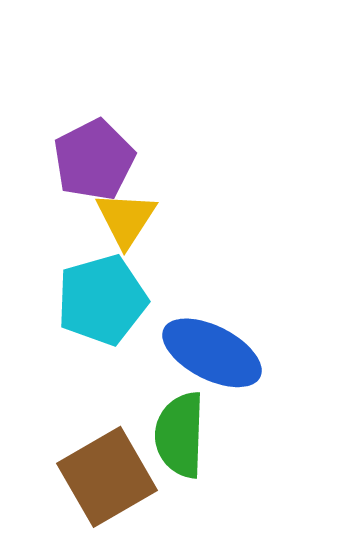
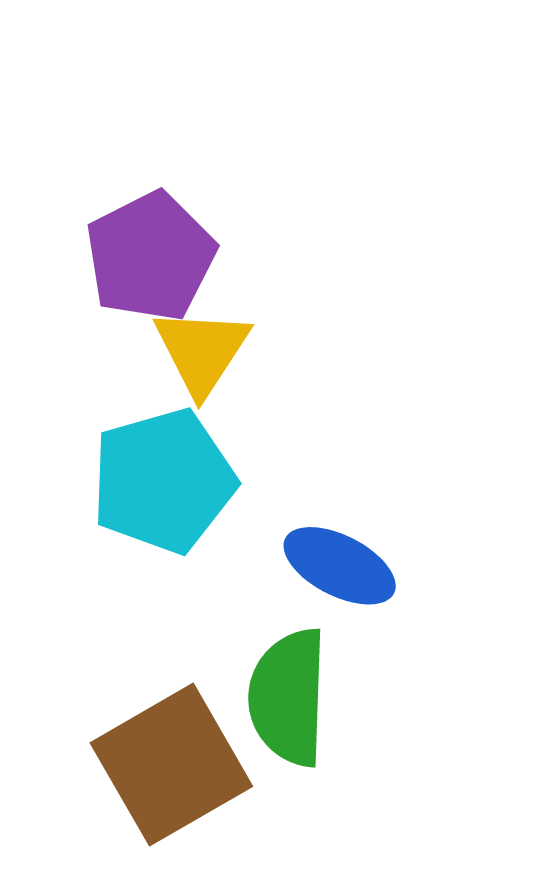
blue ellipse: (212, 353) -> (340, 566), size x0.7

